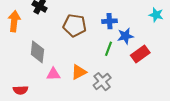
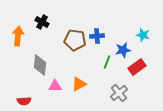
cyan star: (156, 15) -> (143, 35), moved
blue cross: (110, 21) -> (97, 36), moved
gray cross: (102, 82) -> (119, 93), moved

